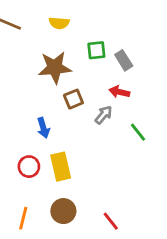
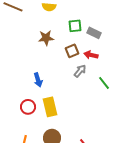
gray rectangle: (124, 60) -> (94, 33), turned -32
brown star: (55, 67) -> (46, 38), size x0.7
brown square: (73, 99) -> (72, 51), moved

